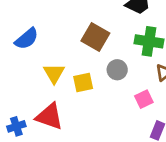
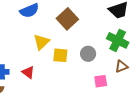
brown square: (95, 37) -> (67, 19), moved
red triangle: (49, 116) -> (28, 72), size x0.6

